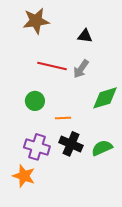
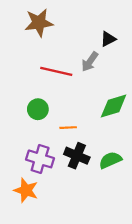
black triangle: (85, 36) -> (108, 39), moved, turned -35
gray arrow: (81, 69) -> (90, 62), moved

